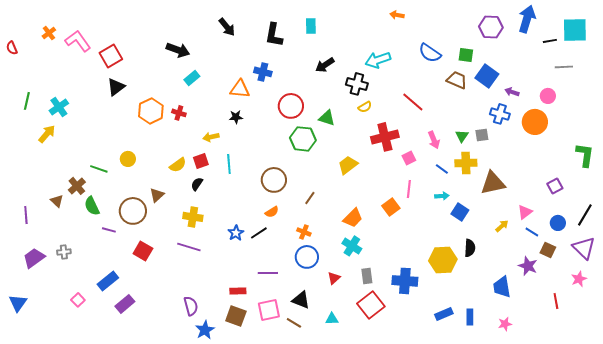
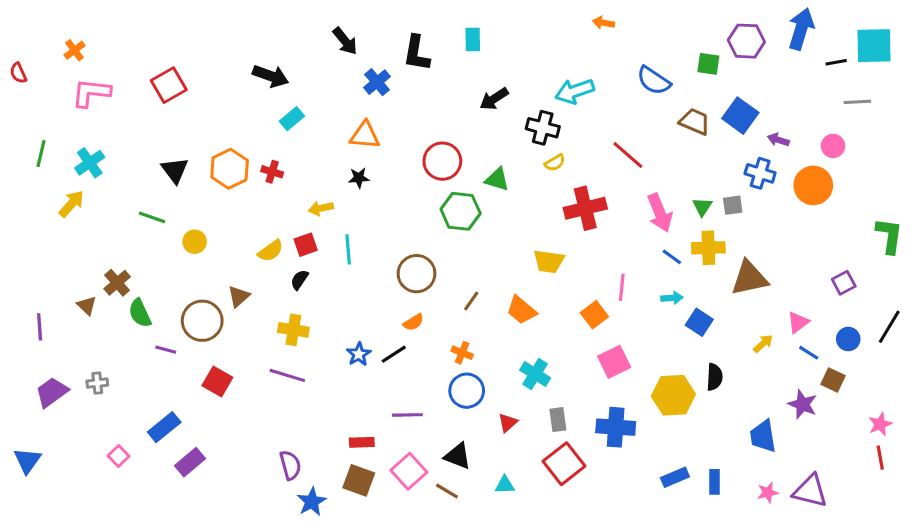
pink L-shape: (78, 41) -> (91, 93), moved, turned -48
green square: (466, 55) -> (708, 64), moved
blue cross: (263, 72) -> (377, 82), moved, turned 36
black triangle: (116, 87) -> (175, 170), moved, turned -30
pink arrow: (434, 140) -> (660, 213), size x1.4
pink square: (409, 158) -> (614, 362), moved, size x1.5
yellow trapezoid: (348, 165) -> (549, 261), moved, turned -135
green line: (99, 169) -> (152, 217), moved
orange trapezoid: (353, 218) -> (521, 310), moved, turned 85
purple triangle: (584, 248) -> (810, 491), moved, turned -30
red line: (556, 301) -> (880, 458), moved
pink square: (269, 310) -> (409, 471), turned -30

